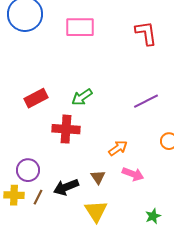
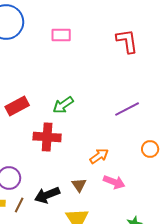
pink rectangle: (80, 27) -> (61, 35), size x0.7

